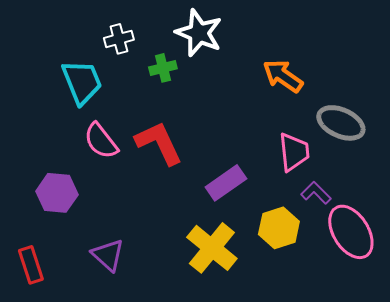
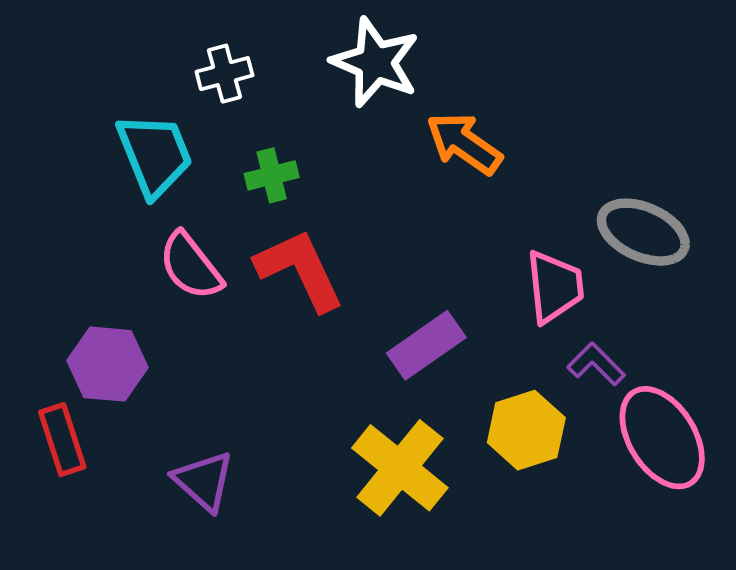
green cross: (163, 68) -> (272, 175), moved
orange arrow: (283, 76) -> (464, 143), moved
red rectangle: (31, 265) -> (62, 440), moved

